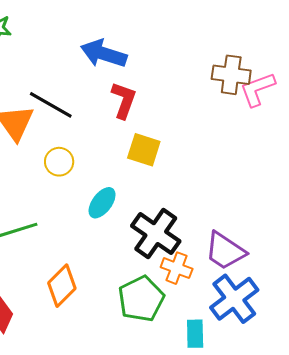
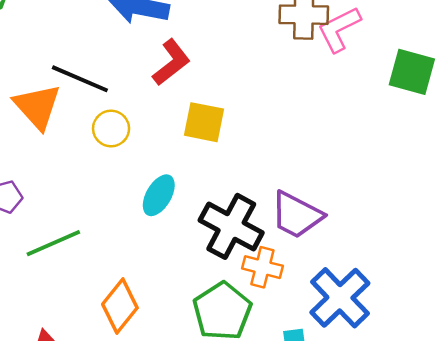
red L-shape: (124, 100) -> (171, 62), turned 39
yellow circle: (59, 162) -> (111, 129), moved
purple trapezoid: (225, 251) -> (296, 215), moved

